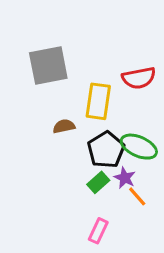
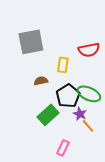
yellow rectangle: (98, 101) -> (63, 65), size x0.7
green rectangle: (98, 182) -> (48, 115), moved, size x1.5

